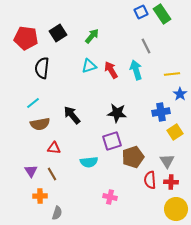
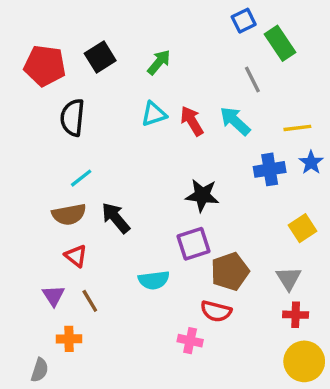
green rectangle: (162, 14) -> (280, 43), moved
cyan arrow: (136, 70) -> (235, 121), turned -30
cyan line: (33, 103) -> (81, 178), moved
blue cross: (161, 112) -> (270, 169), moved
black arrow: (72, 115) -> (116, 218), moved
red triangle: (54, 148) -> (76, 256), moved, turned 32
red semicircle: (150, 180) -> (216, 311), moved, turned -72
gray semicircle: (57, 213) -> (40, 370), moved

